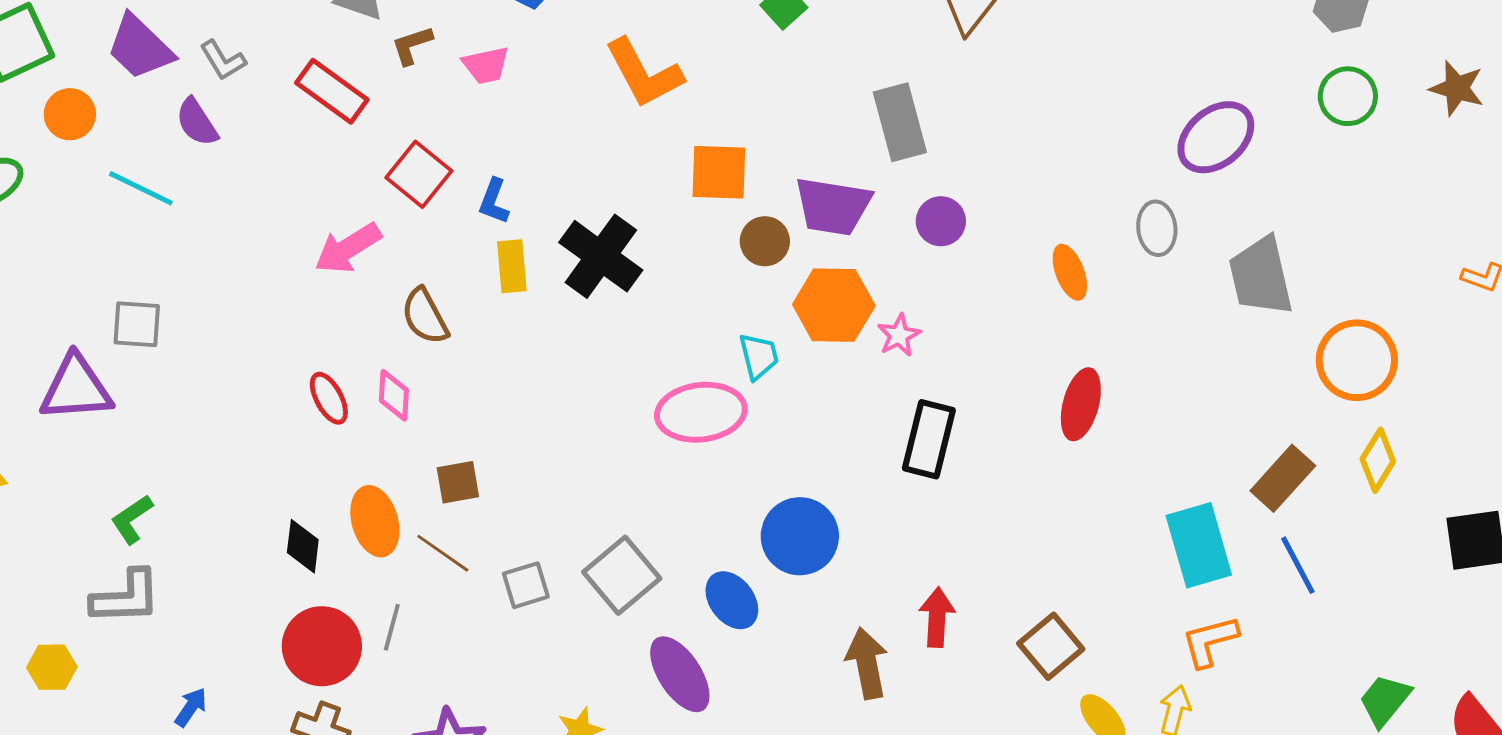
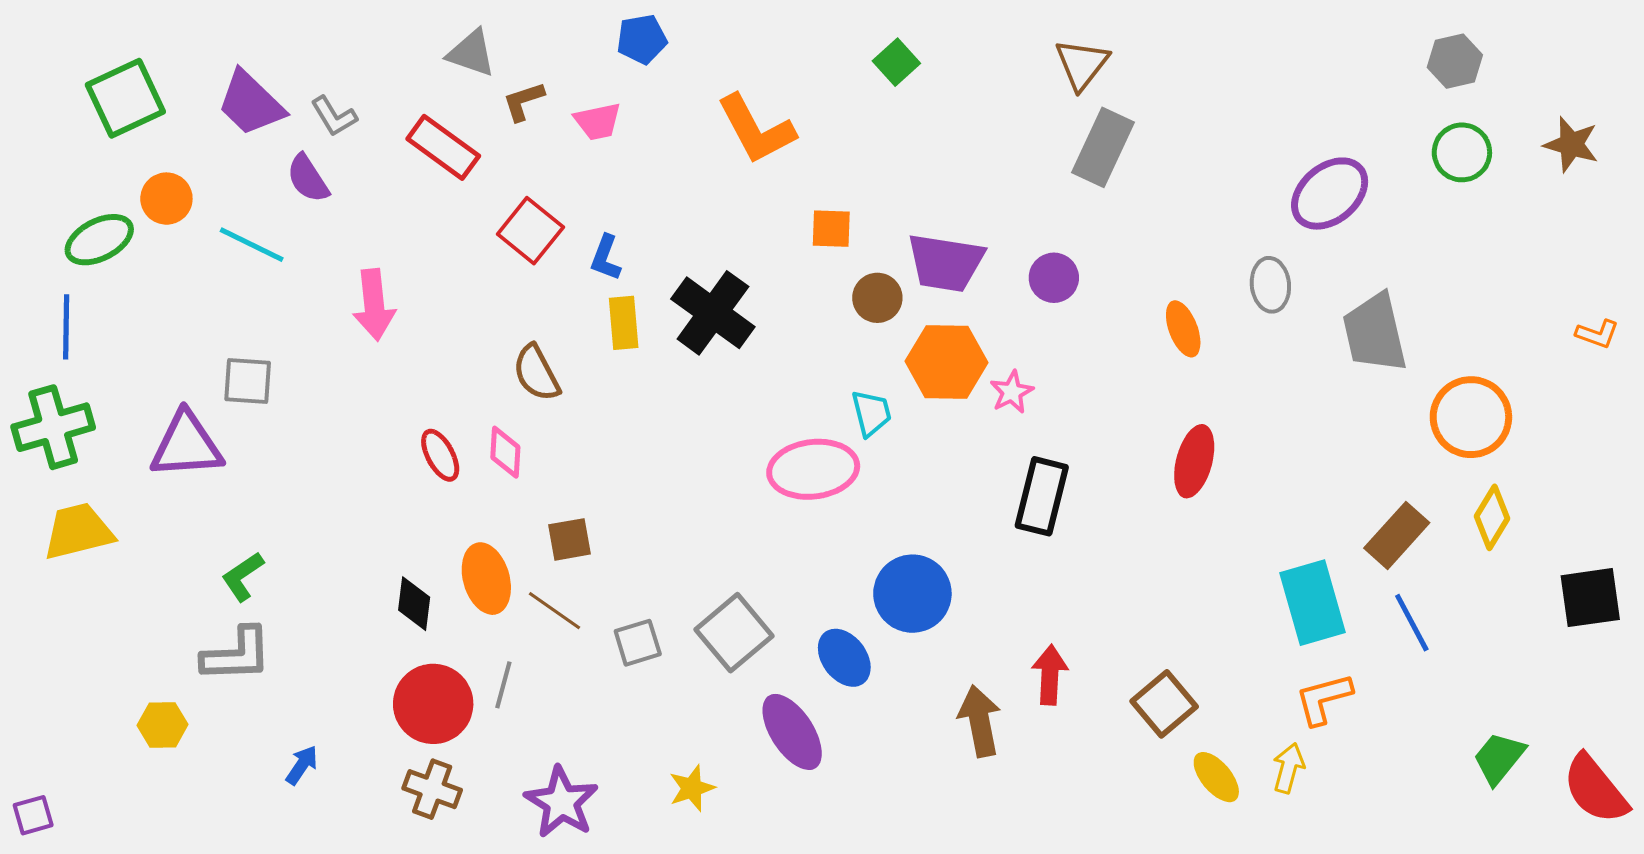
orange circle: (70, 114) -> (166, 199), moved
gray rectangle: (900, 122) -> (1103, 147), moved, turned 40
orange square: (719, 172) -> (831, 229), size x0.7
pink arrow: (348, 248) -> (374, 305), moved, turned -64

